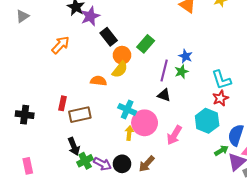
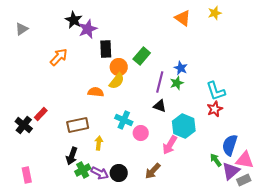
black rectangle: (109, 37) -> (106, 49), turned 36
red rectangle: (63, 103) -> (41, 114), moved, turned 32
black cross: (25, 115) -> (24, 125), turned 30
cyan hexagon: (207, 121) -> (184, 126), moved
pink circle: (145, 123) -> (141, 133), size x0.6
yellow arrow: (129, 133) -> (99, 143), moved
black arrow: (74, 146) -> (72, 156), turned 42
green arrow: (221, 151) -> (216, 160), turned -96
brown arrow: (147, 164) -> (153, 171), moved

